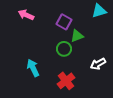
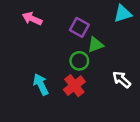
white arrow: (98, 64) -> (122, 79), turned 70
red cross: (66, 81) -> (74, 86), moved

